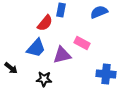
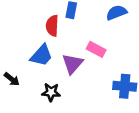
red semicircle: (45, 23) -> (52, 26), turned 144
purple triangle: (62, 55) -> (72, 64), turned -36

